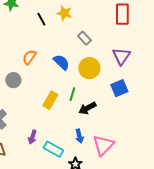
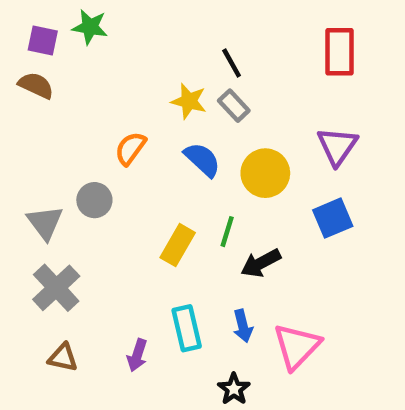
yellow star: (64, 13) -> (189, 101), moved
black line: (41, 19) -> (232, 63), moved
gray rectangle: (84, 38) -> (234, 106), moved
purple arrow: (32, 137) -> (137, 355), moved
cyan rectangle: (53, 149) -> (187, 328), moved, turned 48

